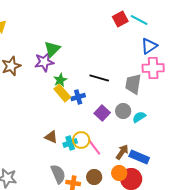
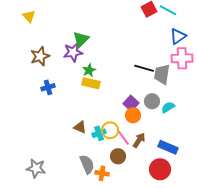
black line: (99, 78) -> (144, 68), moved
yellow rectangle: (62, 93) -> (91, 83), turned -36
blue cross: (78, 97) -> (48, 87), moved
brown arrow: (122, 152) -> (139, 140), moved
orange circle: (119, 173) -> (133, 115), moved
brown circle: (94, 177) -> (118, 156), moved

